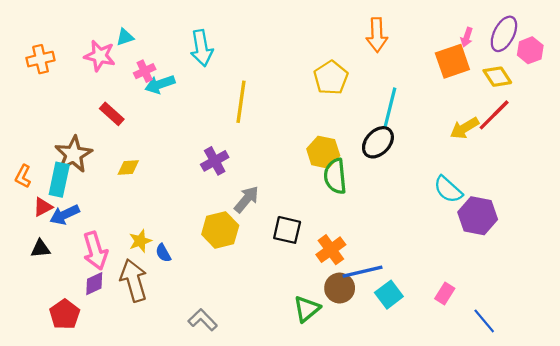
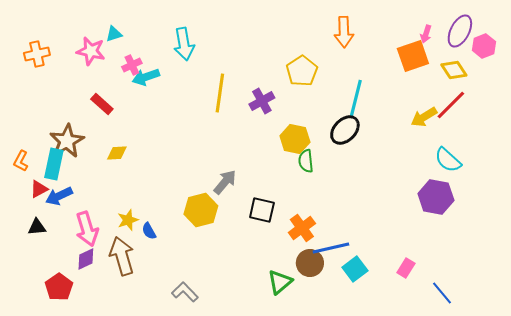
purple cross: (215, 161) -> (262, 101), moved
green semicircle: (335, 176) -> (306, 161), size x0.7
cyan semicircle: (448, 189) -> (448, 160), moved

